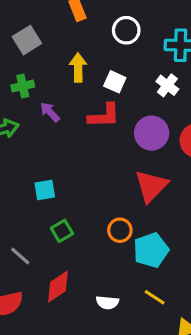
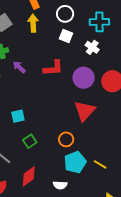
yellow arrow: (78, 67) -> (33, 23), moved
white square: (115, 82) -> (66, 36), moved
cyan pentagon: (151, 250) -> (75, 162), moved
yellow line: (155, 297) -> (100, 164), moved

